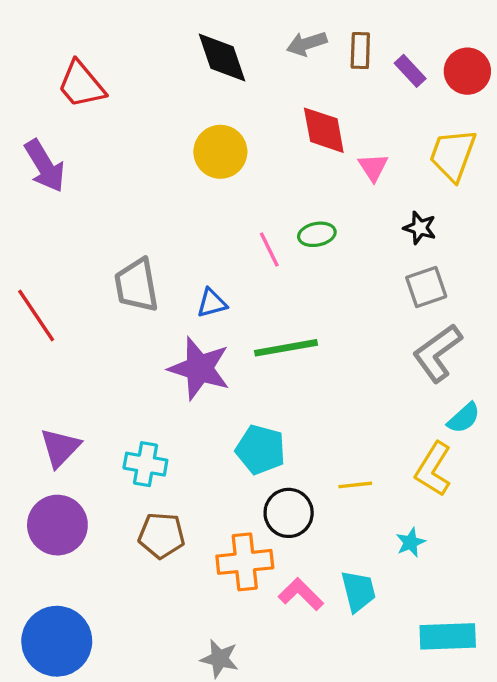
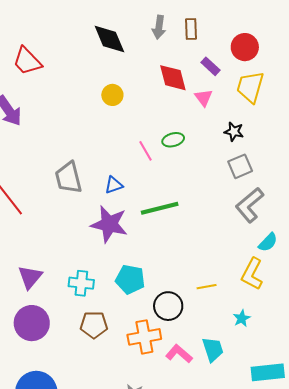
gray arrow: (307, 44) -> (159, 27), turned -60
purple rectangle: (410, 71) -> (210, 66), moved
red circle: (467, 71) -> (245, 47), moved
yellow circle: (220, 152) -> (112, 95), size x0.7
cyan pentagon: (261, 450) -> (130, 279), moved

